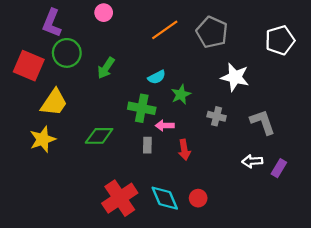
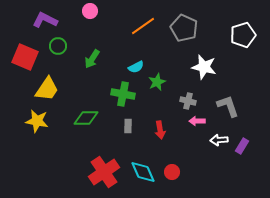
purple L-shape: (52, 23) -> (45, 20), turned 95
green circle: (67, 53) -> (58, 46), size x0.7
pink arrow: (165, 126) -> (197, 121), moved
yellow star: (43, 139) -> (37, 121), turned 30

